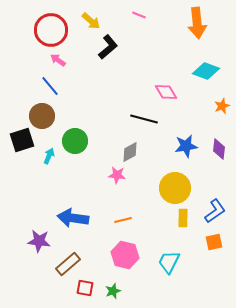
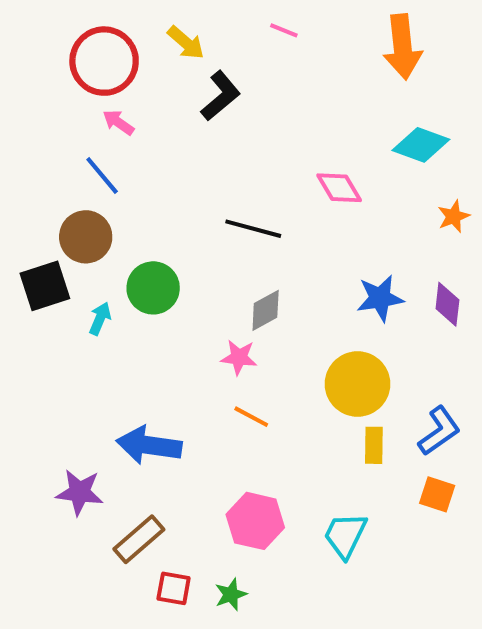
black line: (144, 119) -> (253, 229), moved
orange line: (123, 220) -> (251, 417), moved, turned 42
orange square: (214, 242) -> (437, 494), turned 30

